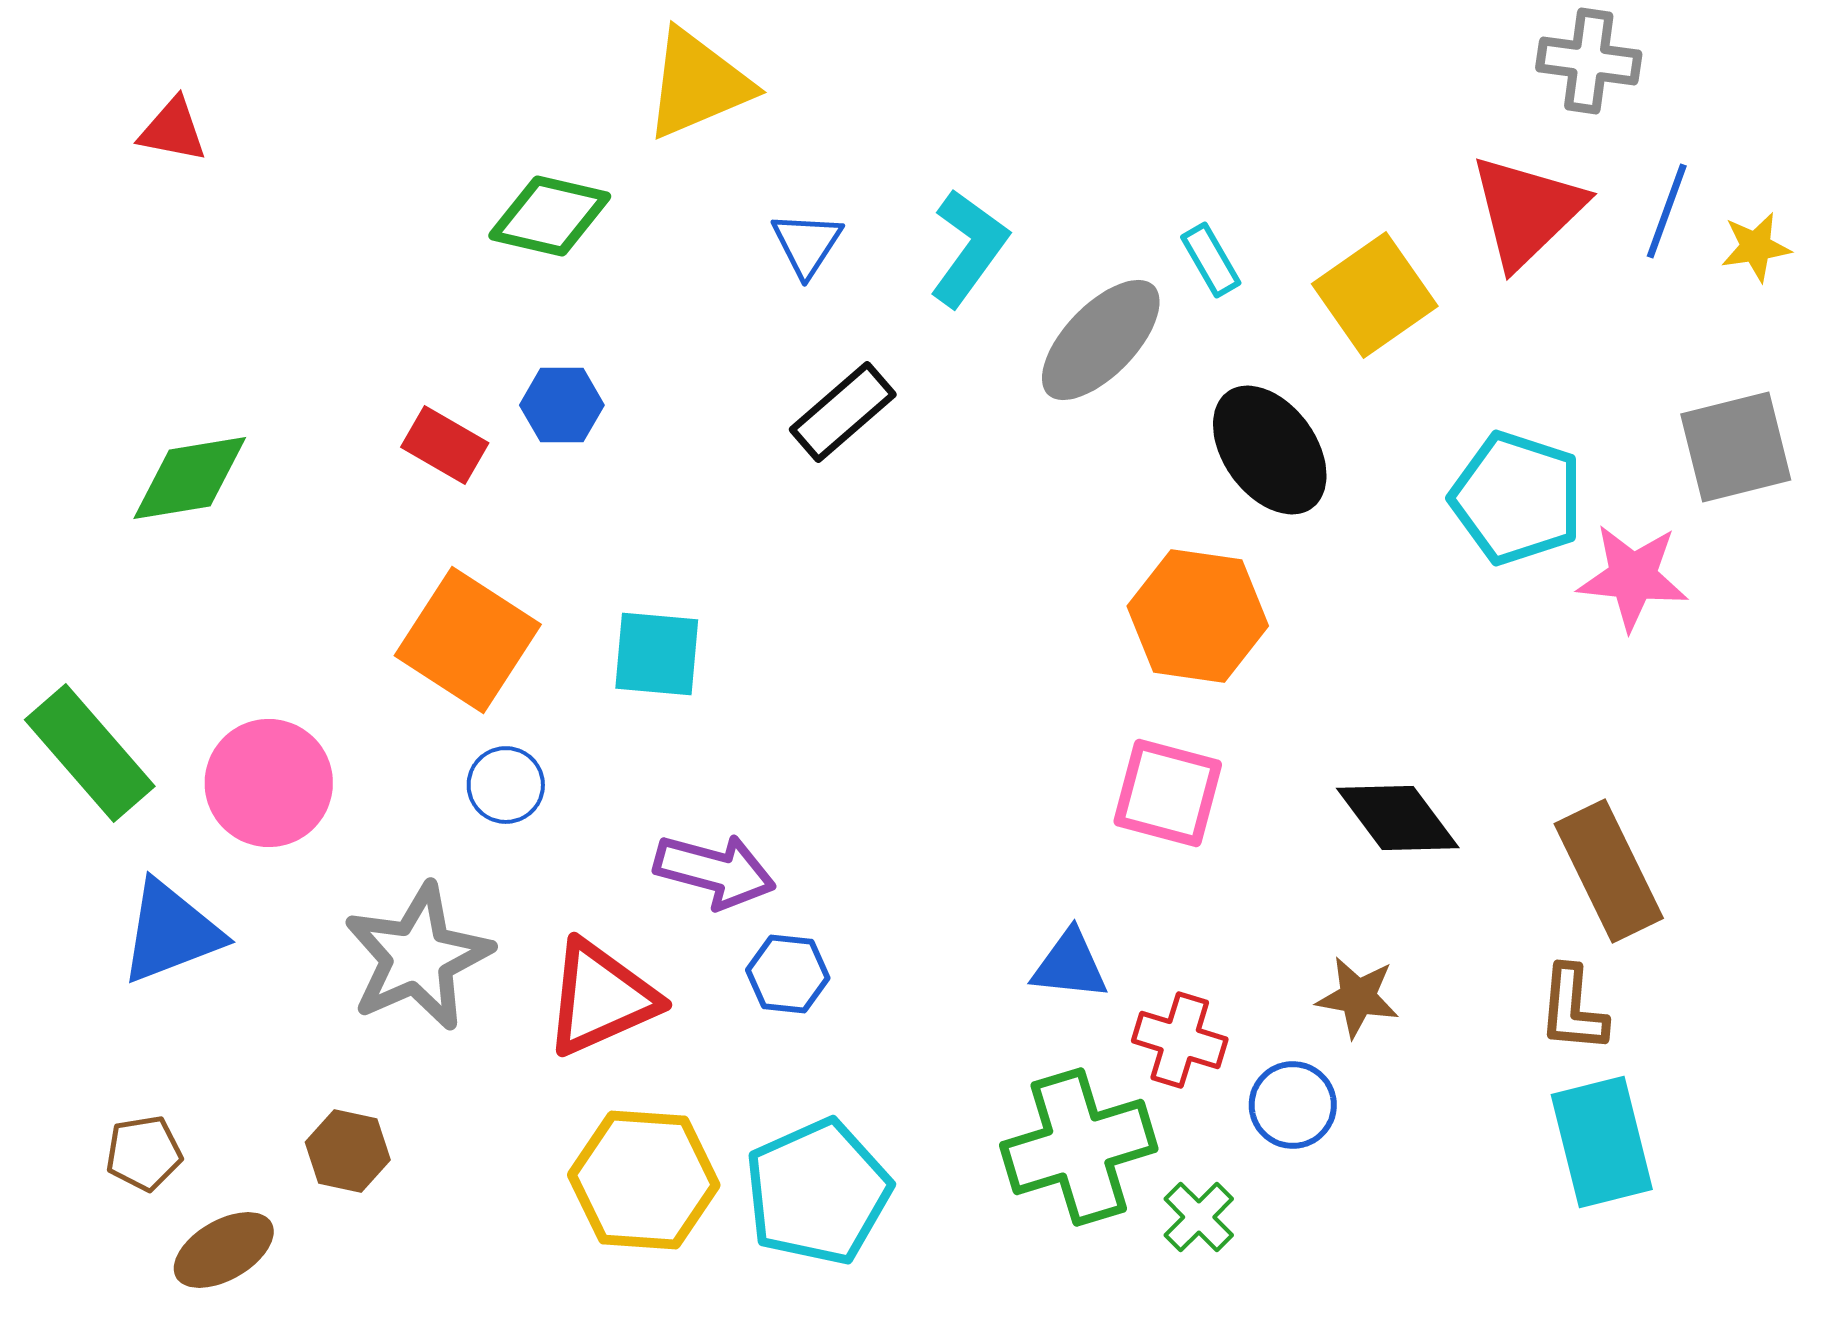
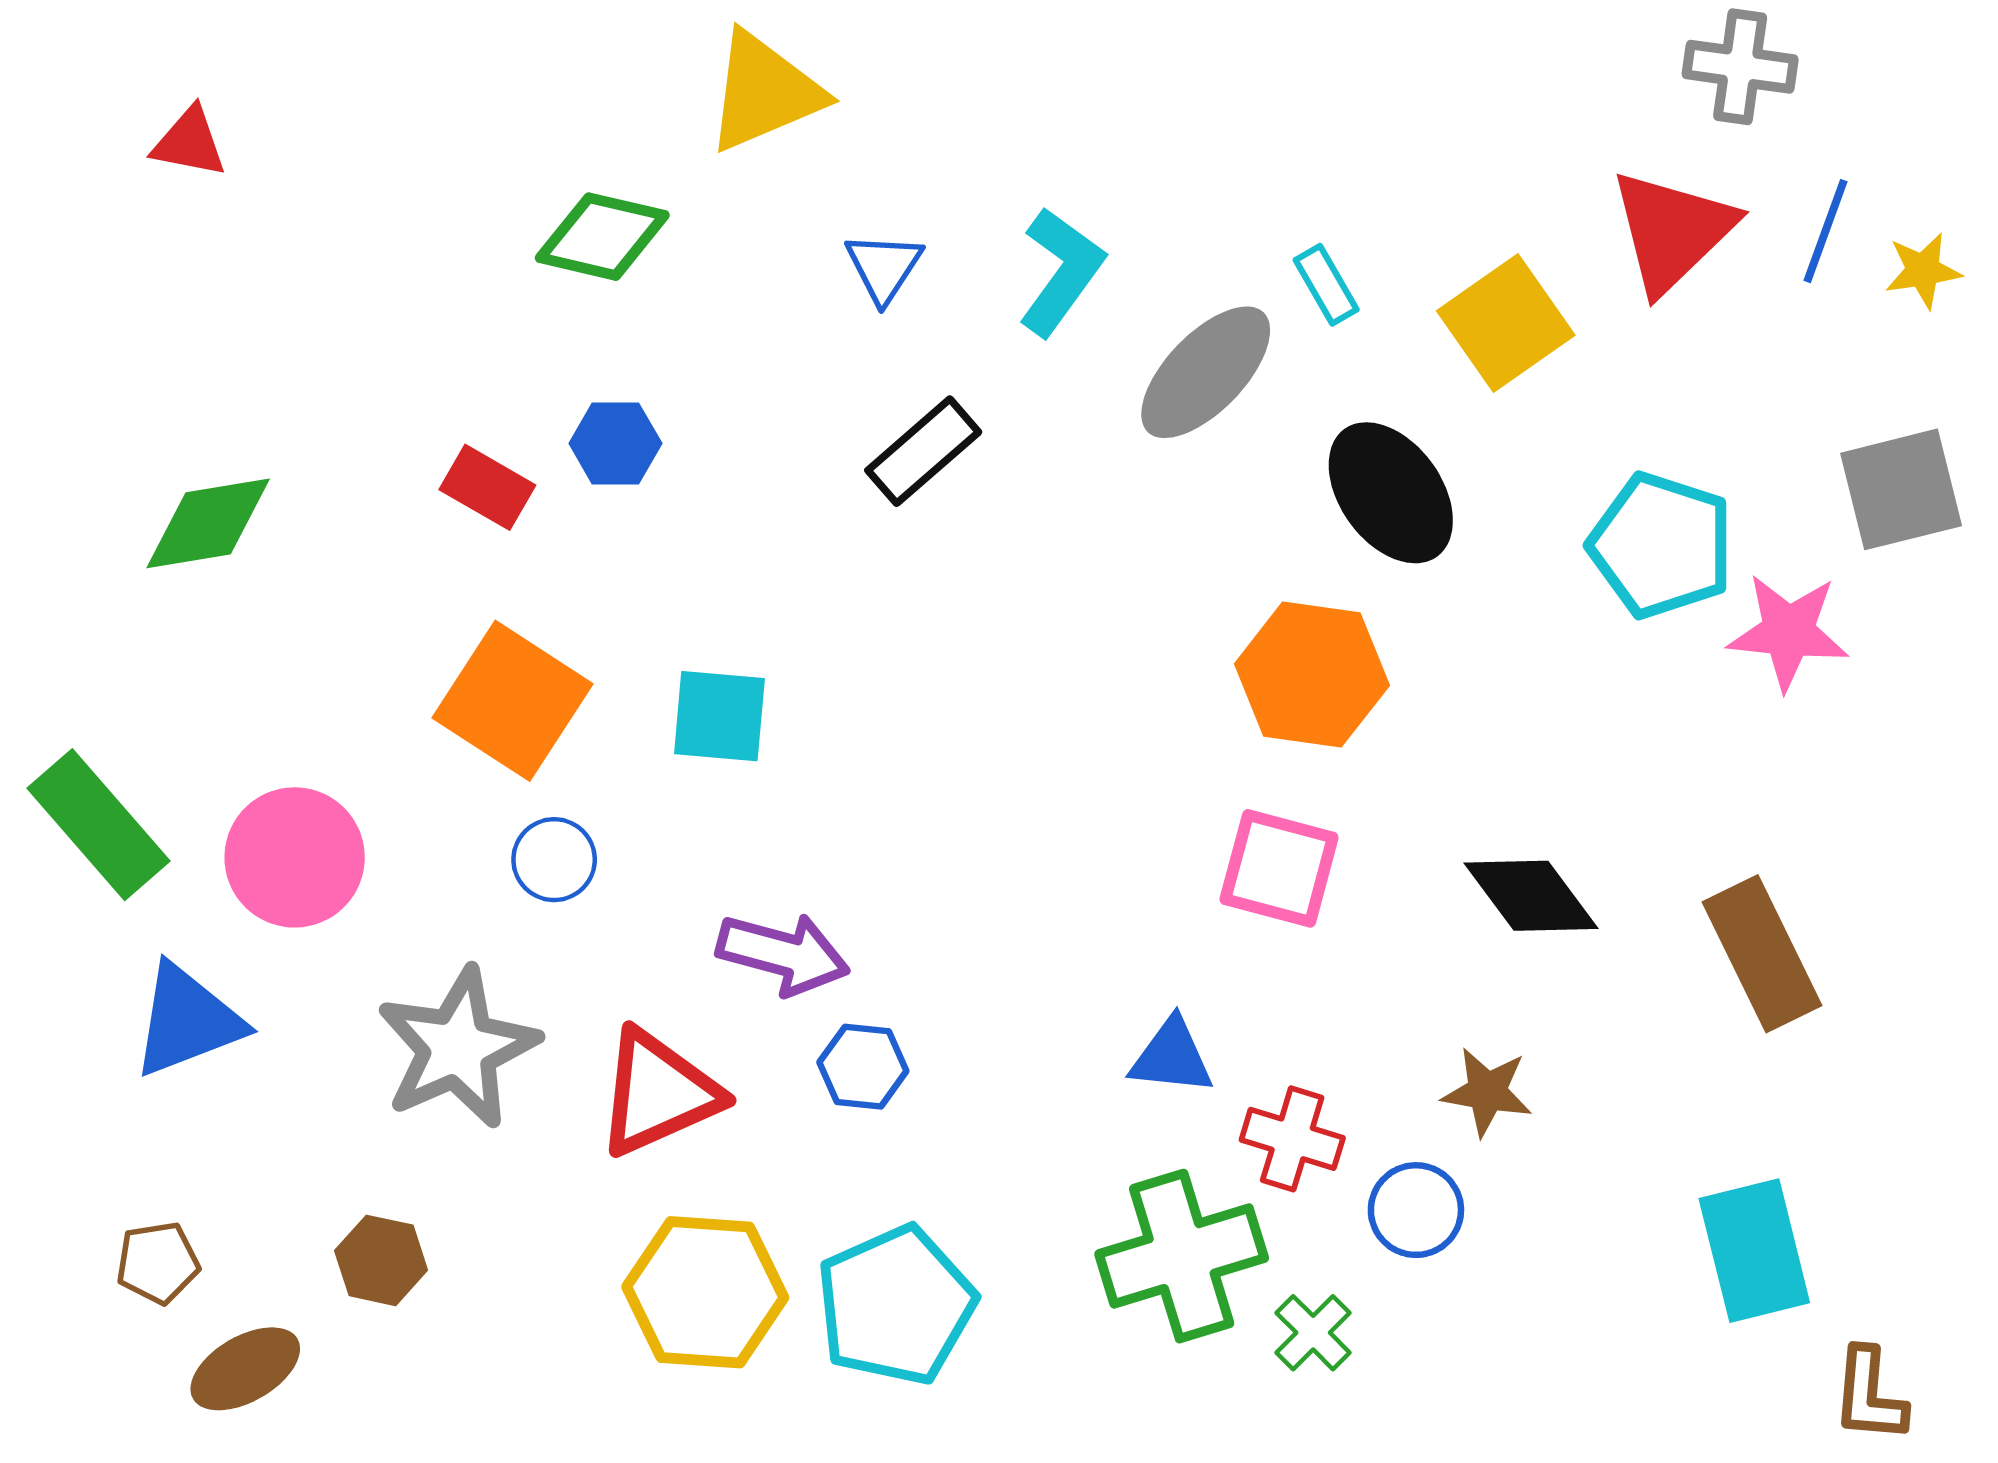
brown L-shape: (1573, 1009) -> (1869, 1395), moved

